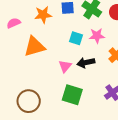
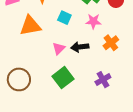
cyan square: (76, 38) -> (64, 18), moved
green square: (72, 95) -> (63, 78), turned 30

